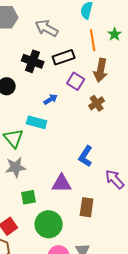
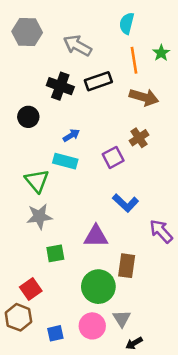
brown arrow: (101, 70) -> (144, 97), turned -85
purple square: (76, 81) -> (113, 157), moved, turned 30
blue arrow: (51, 99) -> (71, 135), moved
blue L-shape: (86, 156) -> (125, 203), turned -80
green circle: (49, 224) -> (98, 287), moved

